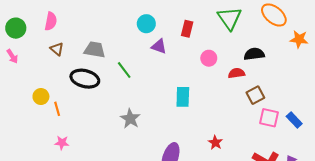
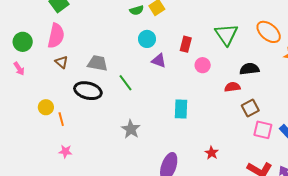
pink semicircle: (51, 21) -> (56, 36), size x1.4
pink circle: (209, 58) -> (203, 65), moved

